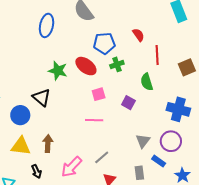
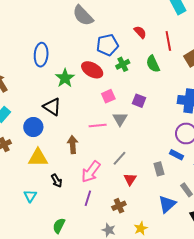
blue ellipse: (47, 25) -> (41, 55), moved
red line: (157, 55) -> (168, 41), moved
green star: (58, 71) -> (65, 78), turned 30
green semicircle: (147, 82) -> (153, 64), moved
pink line: (94, 120) -> (98, 126), moved
gray triangle: (143, 141) -> (120, 119), moved
brown arrow: (48, 144) -> (73, 145), moved

